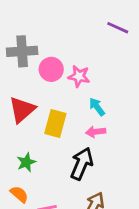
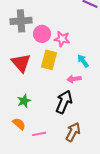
cyan arrow: (97, 107) -> (83, 61), moved
red triangle: (22, 110) -> (21, 63), turned -30
yellow rectangle: (55, 123) -> (49, 60), moved

